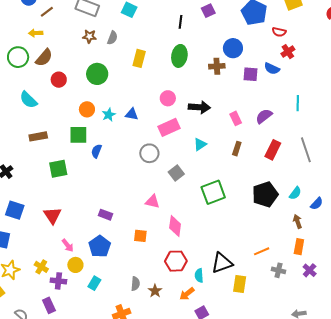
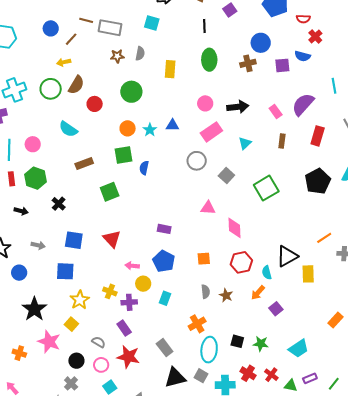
purple semicircle: (264, 116) -> (303, 104), size x1.4
orange square: (140, 236) -> (204, 259), moved
pink arrow: (68, 245) -> (132, 266), turned 144

